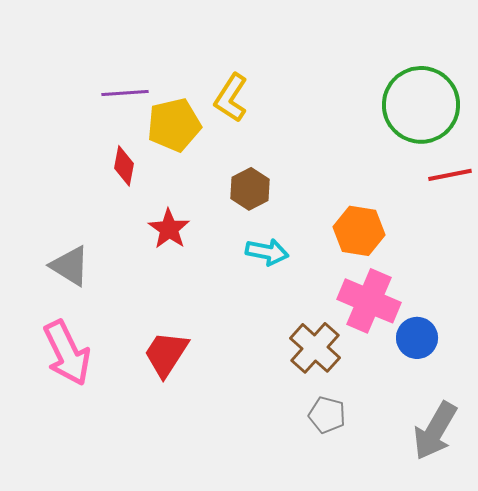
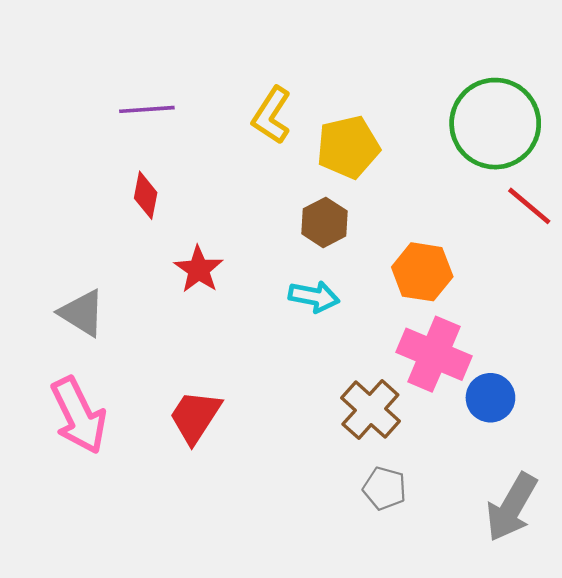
yellow pentagon: (174, 125) -> (348, 147), moved
red line: (450, 175) -> (529, 206), turned 51
brown hexagon: (250, 189) -> (325, 222), moved

